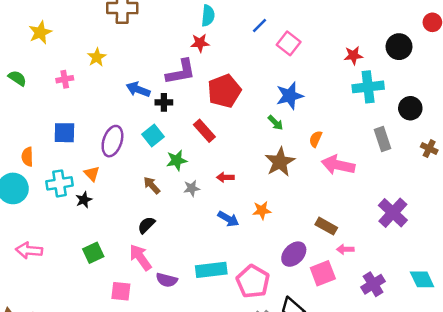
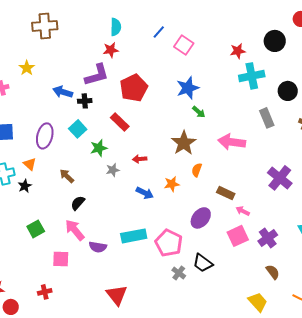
green arrow: (275, 123) -> (199, 112), moved
orange semicircle: (316, 139) -> (197, 170), moved
brown arrow: (152, 185) -> (67, 176), moved
pink arrow: (345, 249) -> (243, 211), turned 32
pink square: (323, 273) -> (238, 236), moved

